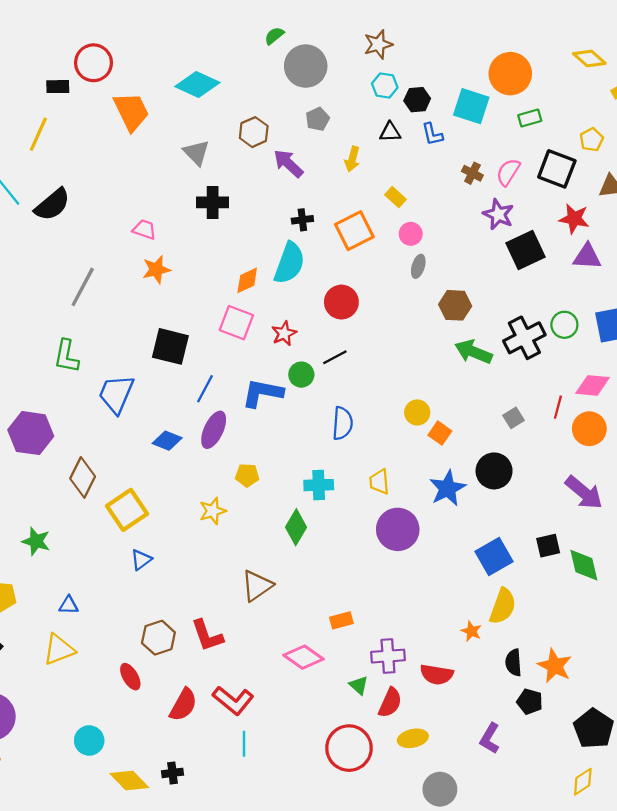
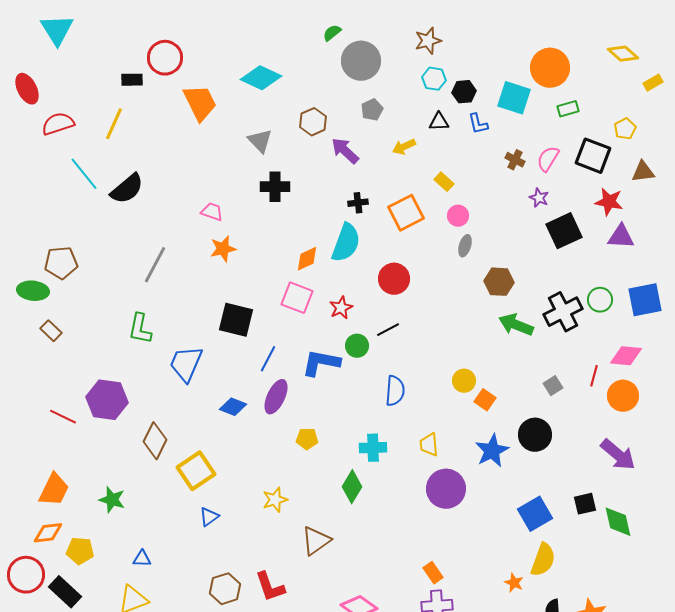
yellow arrow: (352, 159) -> (404, 147), turned 50
purple star: (498, 214) -> (539, 198), size x0.7
yellow star: (213, 511) -> (275, 500), moved
orange rectangle: (341, 620) -> (433, 573), moved, turned 70

